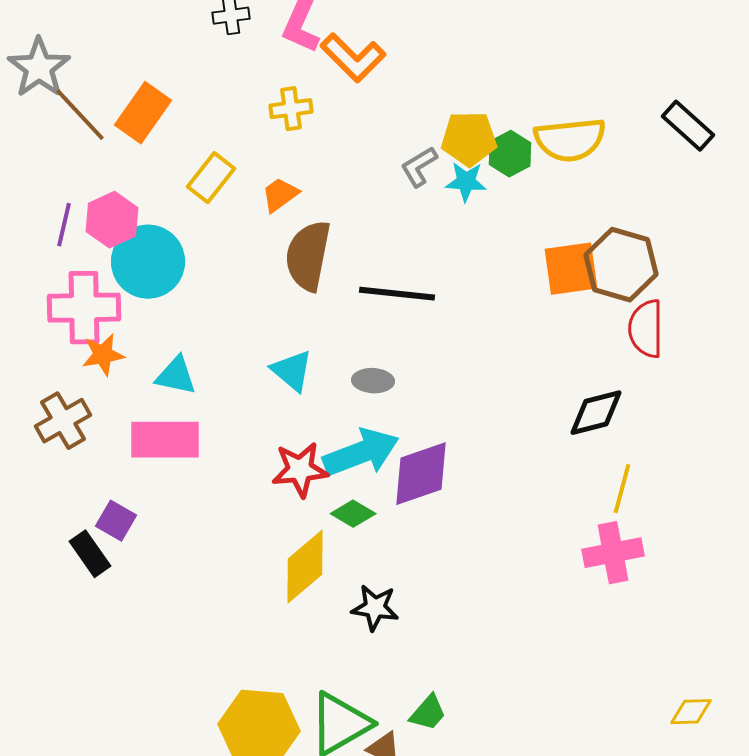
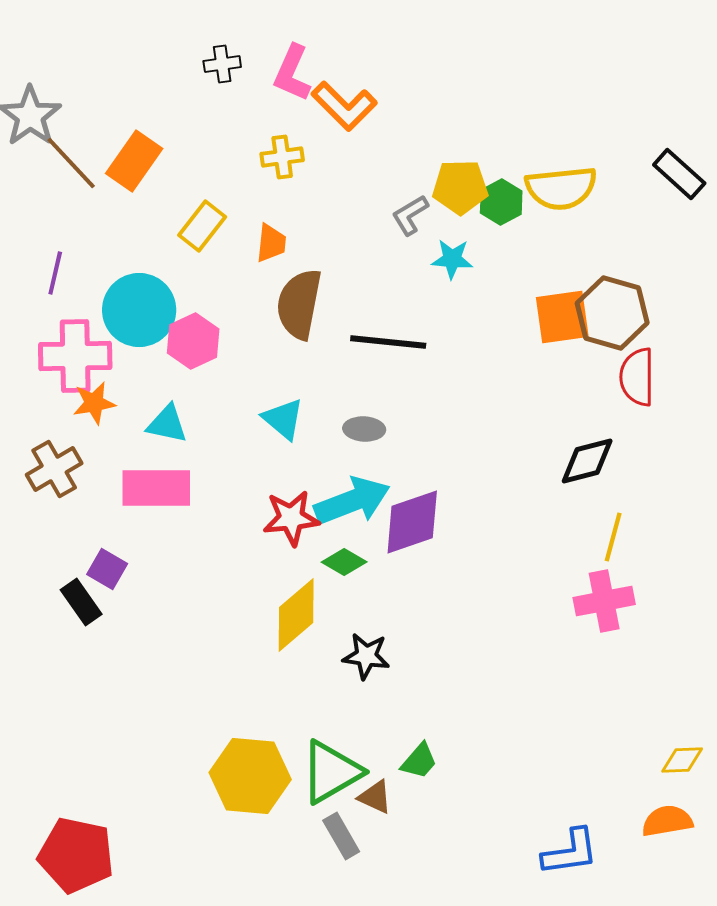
cyan star: (466, 182) -> (452, 259), moved
orange trapezoid: (280, 195) -> (271, 243), turned 132
pink hexagon: (112, 220) -> (193, 341), moved

